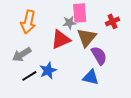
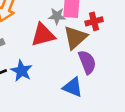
red cross: (112, 21) -> (94, 21), moved
blue star: (48, 71) -> (21, 71), turned -30

